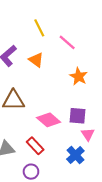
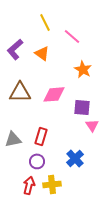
pink diamond: (49, 120) -> (54, 94), moved, turned -45
red rectangle: (35, 146) -> (41, 136), turned 60
blue cross: (75, 155) -> (75, 158), moved

